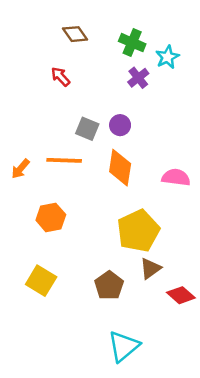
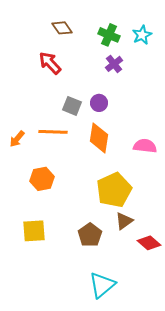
cyan star: (167, 57) -> (142, 35), moved
red arrow: (61, 77) -> (50, 63), size x1.4
yellow square: (41, 281) -> (34, 231), turned -35

